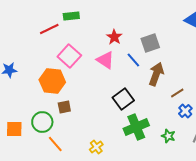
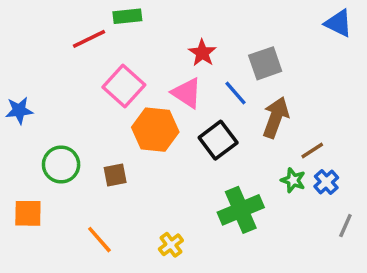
orange hexagon: (52, 81) -> (155, 130), moved
black square: (123, 99) -> (218, 140), moved
green circle: (42, 122) -> (61, 165), moved
green star: (168, 136) -> (293, 180), moved

